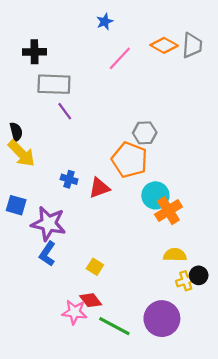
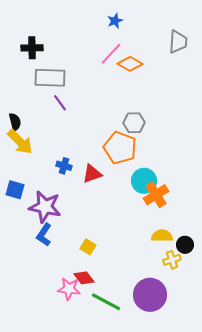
blue star: (105, 22) -> (115, 21), moved
orange diamond: (164, 45) -> (130, 64), moved
black circle: (199, 275) -> (185, 245), moved

